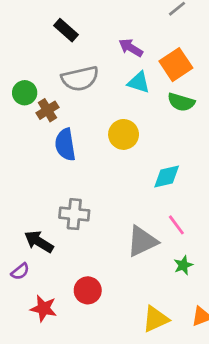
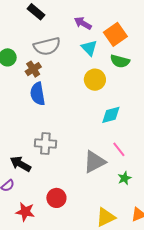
cyan triangle: (139, 82) -> (89, 48), turned 30
brown cross: (47, 110) -> (33, 69), moved
yellow circle: (124, 134) -> (95, 80), moved

